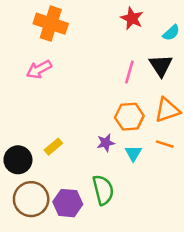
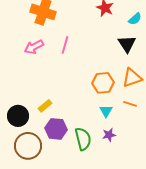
pink line: (129, 72) -> (65, 45), moved
purple star: (106, 143) -> (109, 135), moved
purple hexagon: (68, 203) -> (56, 129), moved

